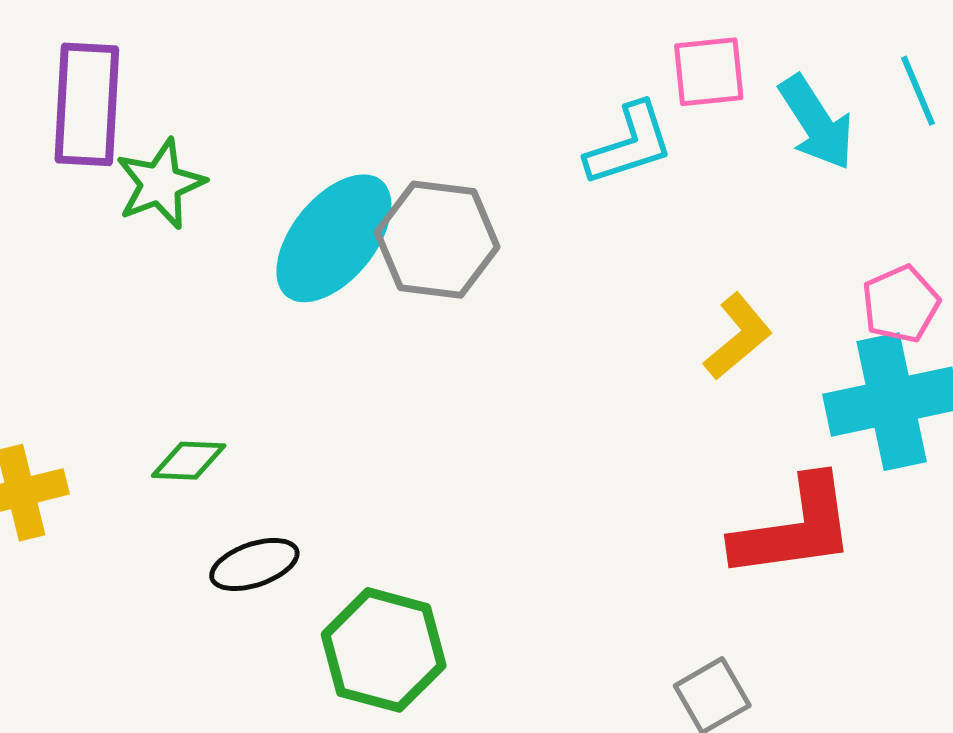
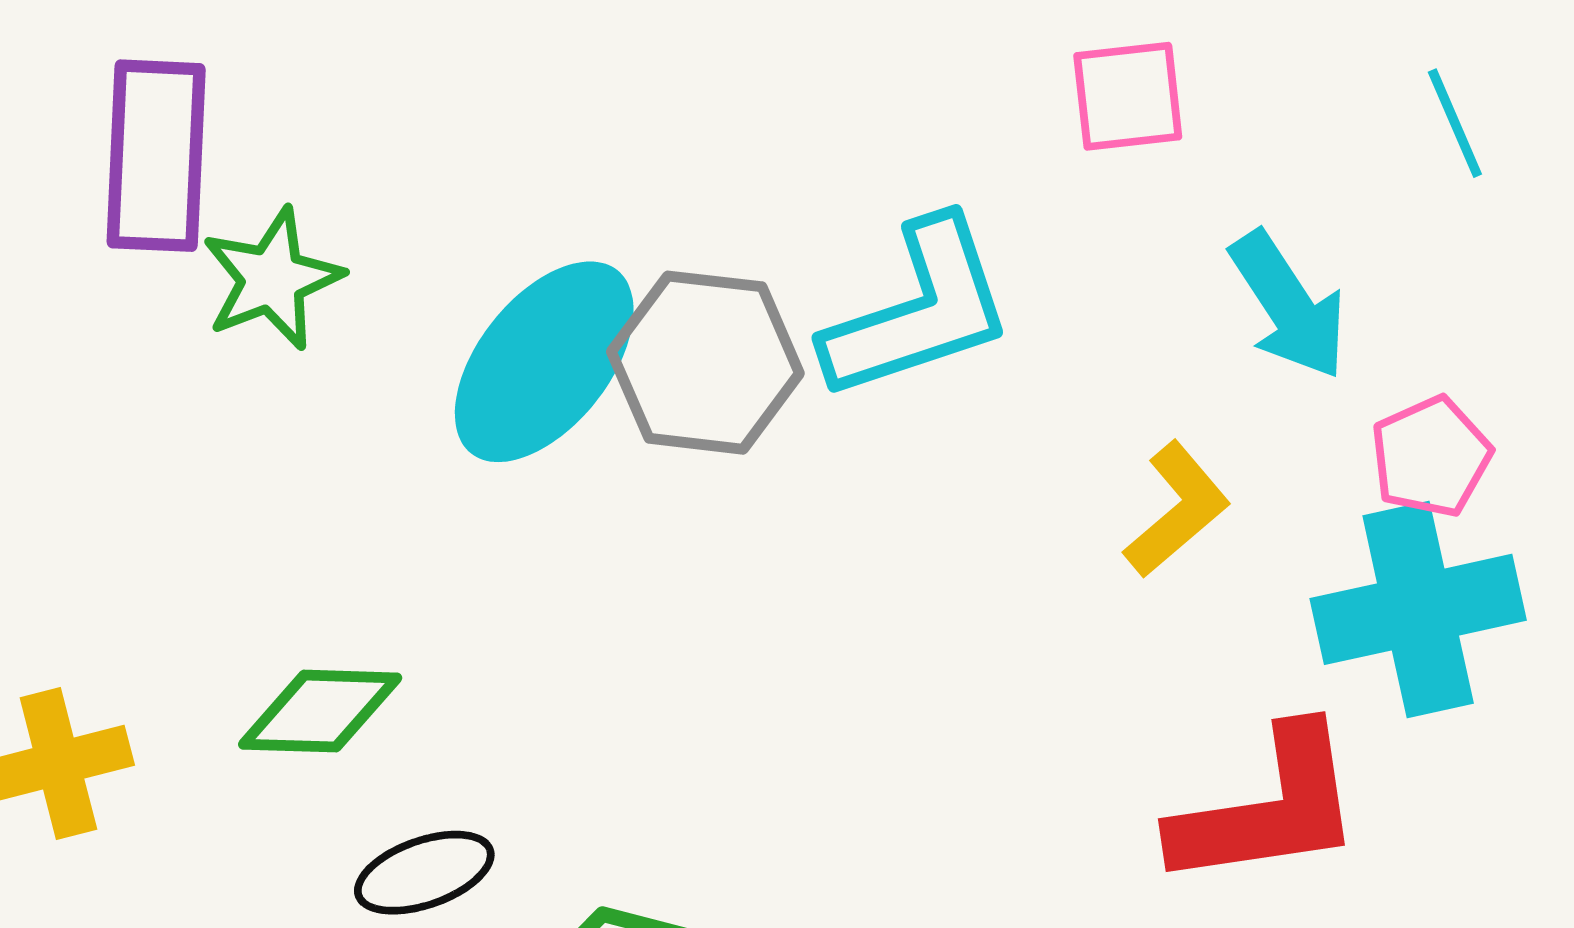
cyan arrow: (816, 123) -> (1288, 305), moved
cyan L-shape: (629, 144) -> (919, 310), moved, size x1.4
green diamond: (189, 461) -> (320, 711), size x1.4

